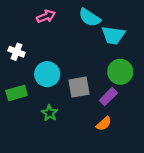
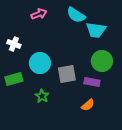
purple rectangle: (108, 97) -> (92, 82), turned 56

